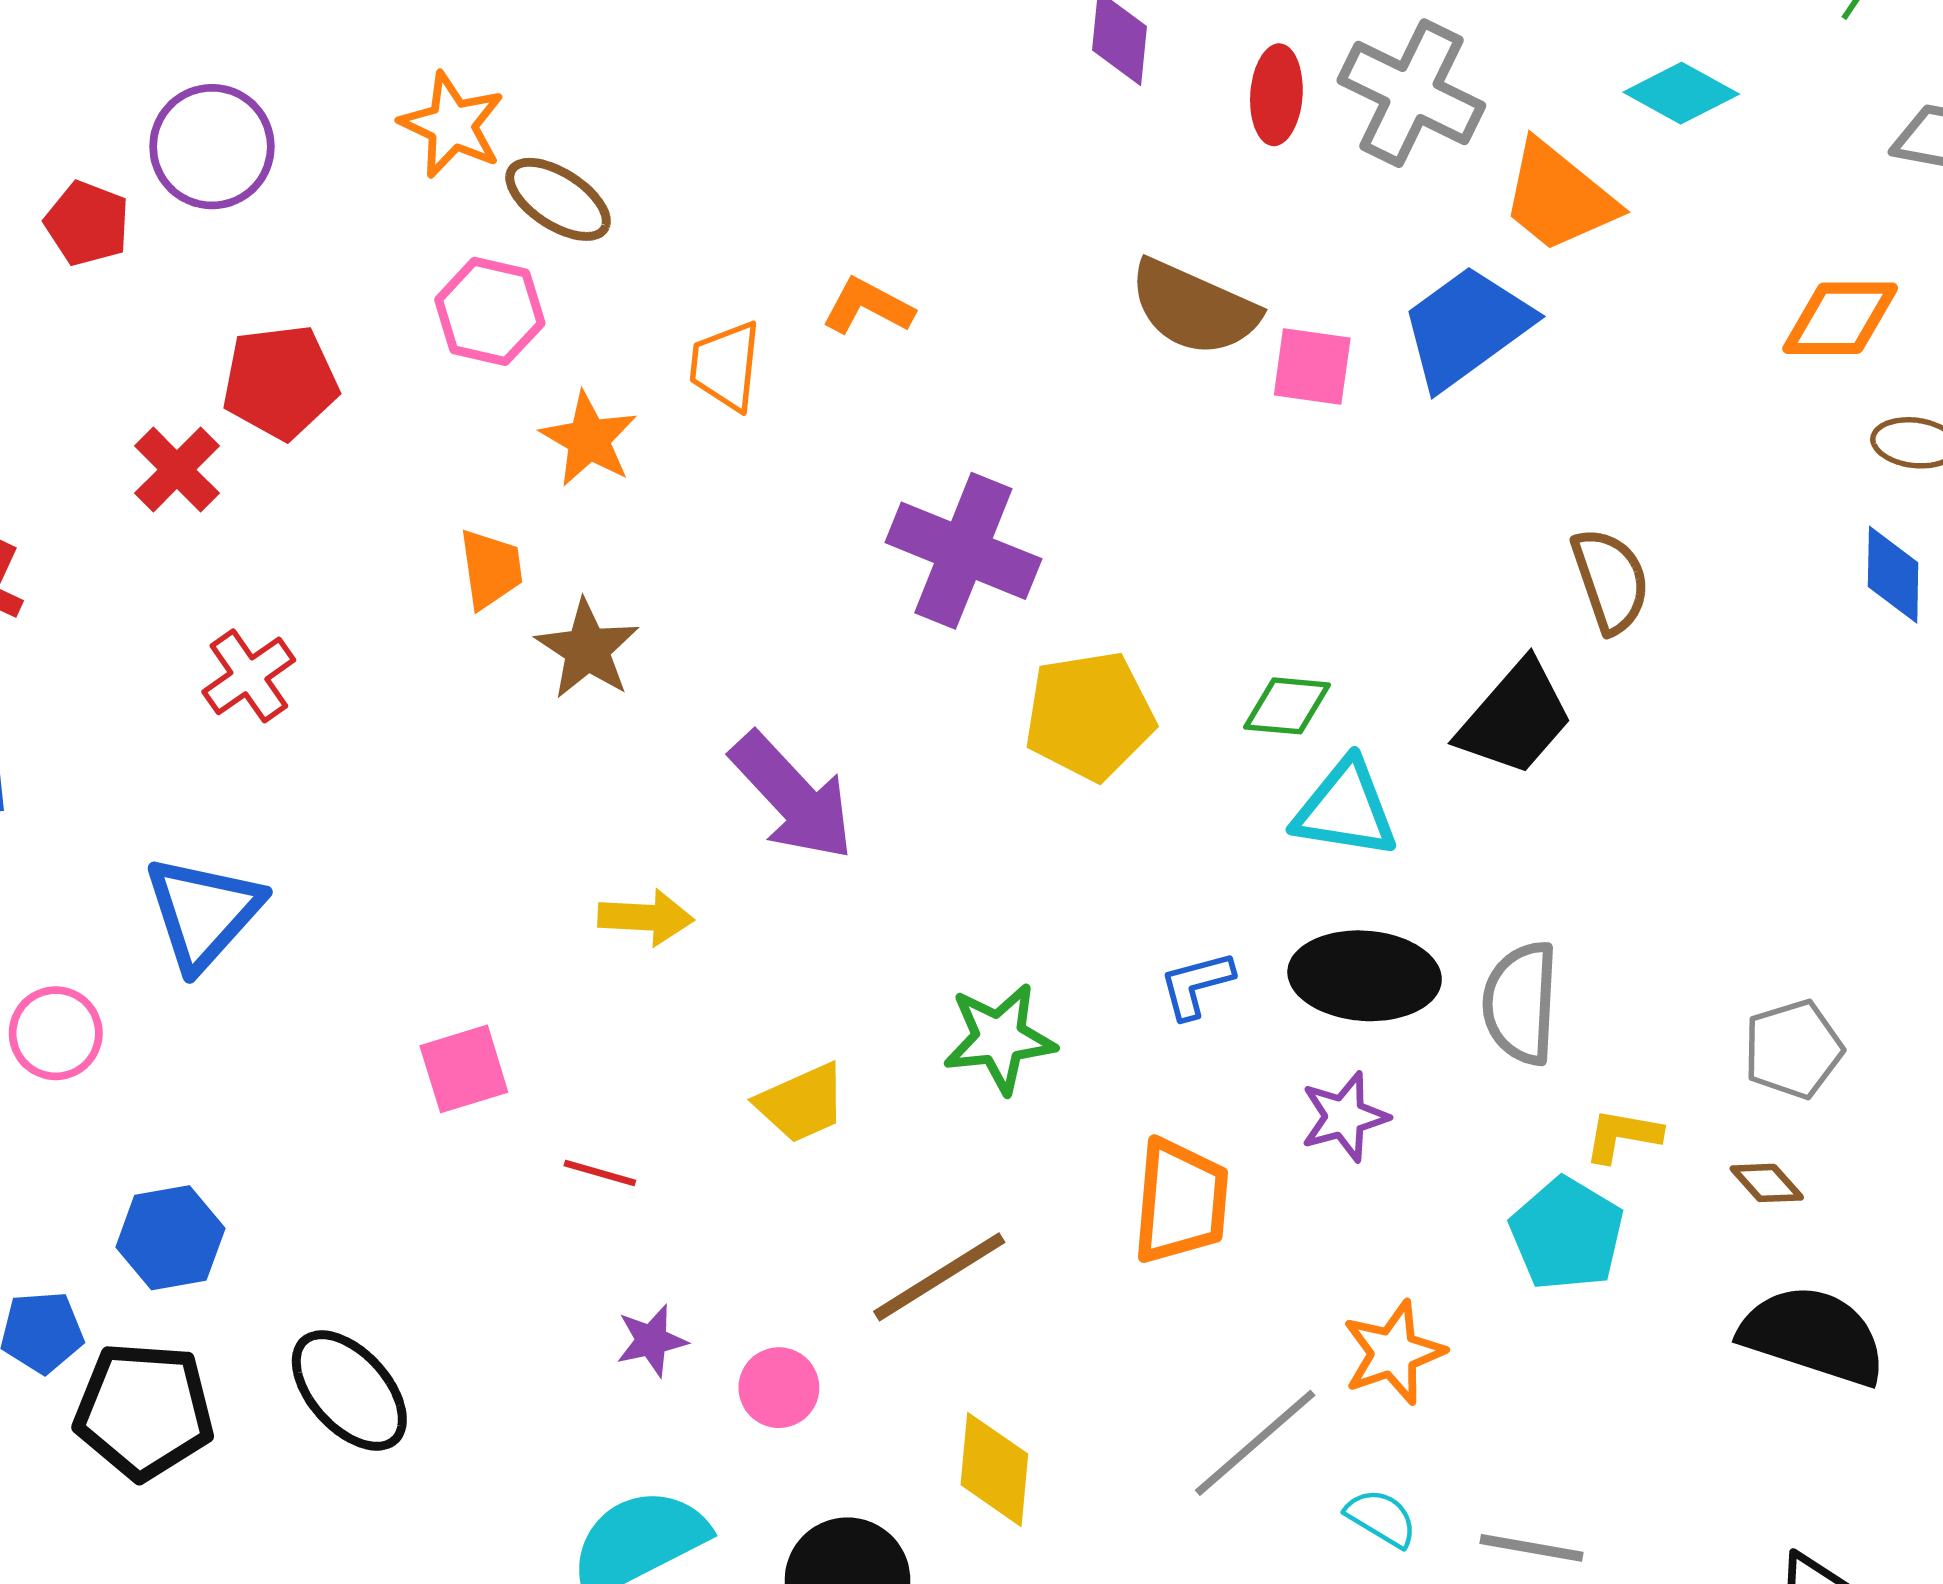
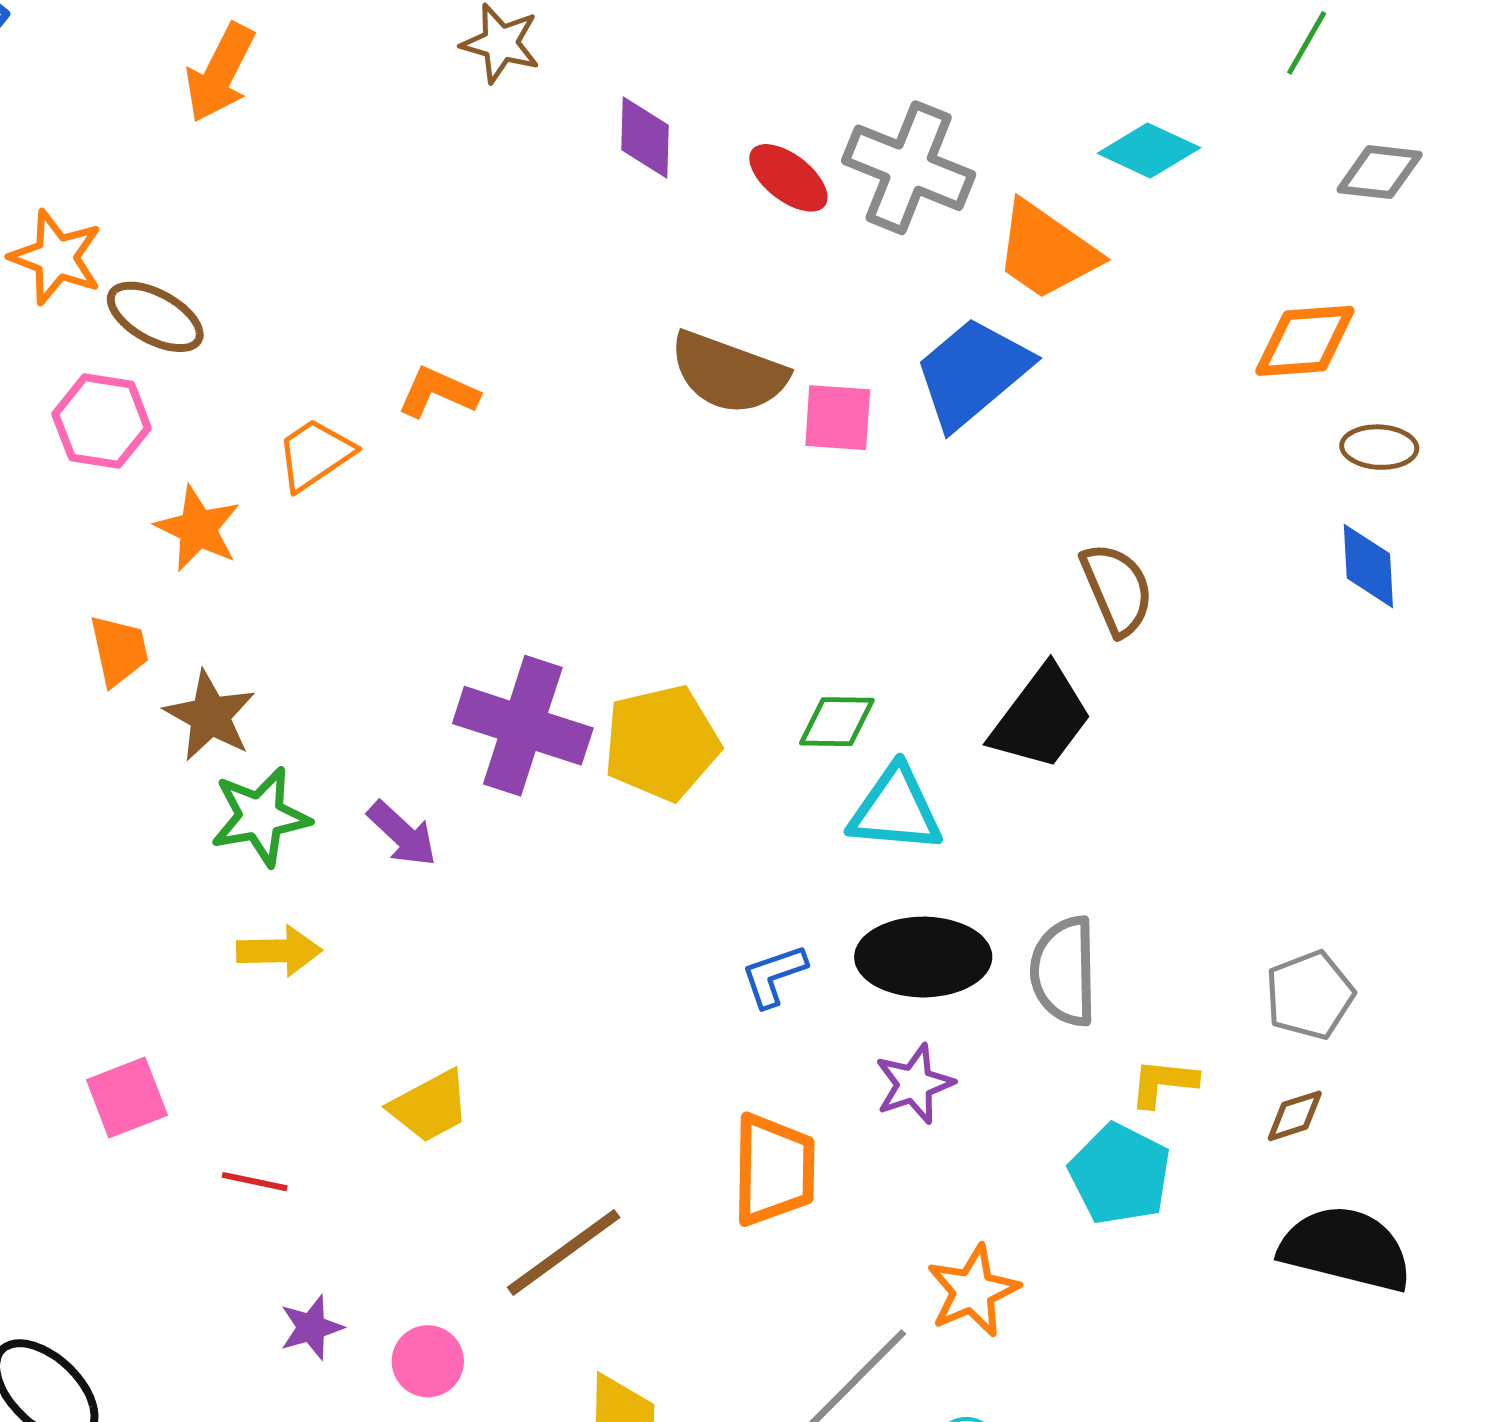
red ellipse: (1276, 95) -> (788, 178), turned -52
orange trapezoid: (726, 366) -> (315, 454), turned 54
purple cross: (963, 551) -> (523, 726), moved
purple arrow: (792, 796) -> (402, 834), size x0.6
green star: (999, 1038) -> (260, 817), moved
brown diamond: (1767, 1183) -> (1295, 1116), turned -62

